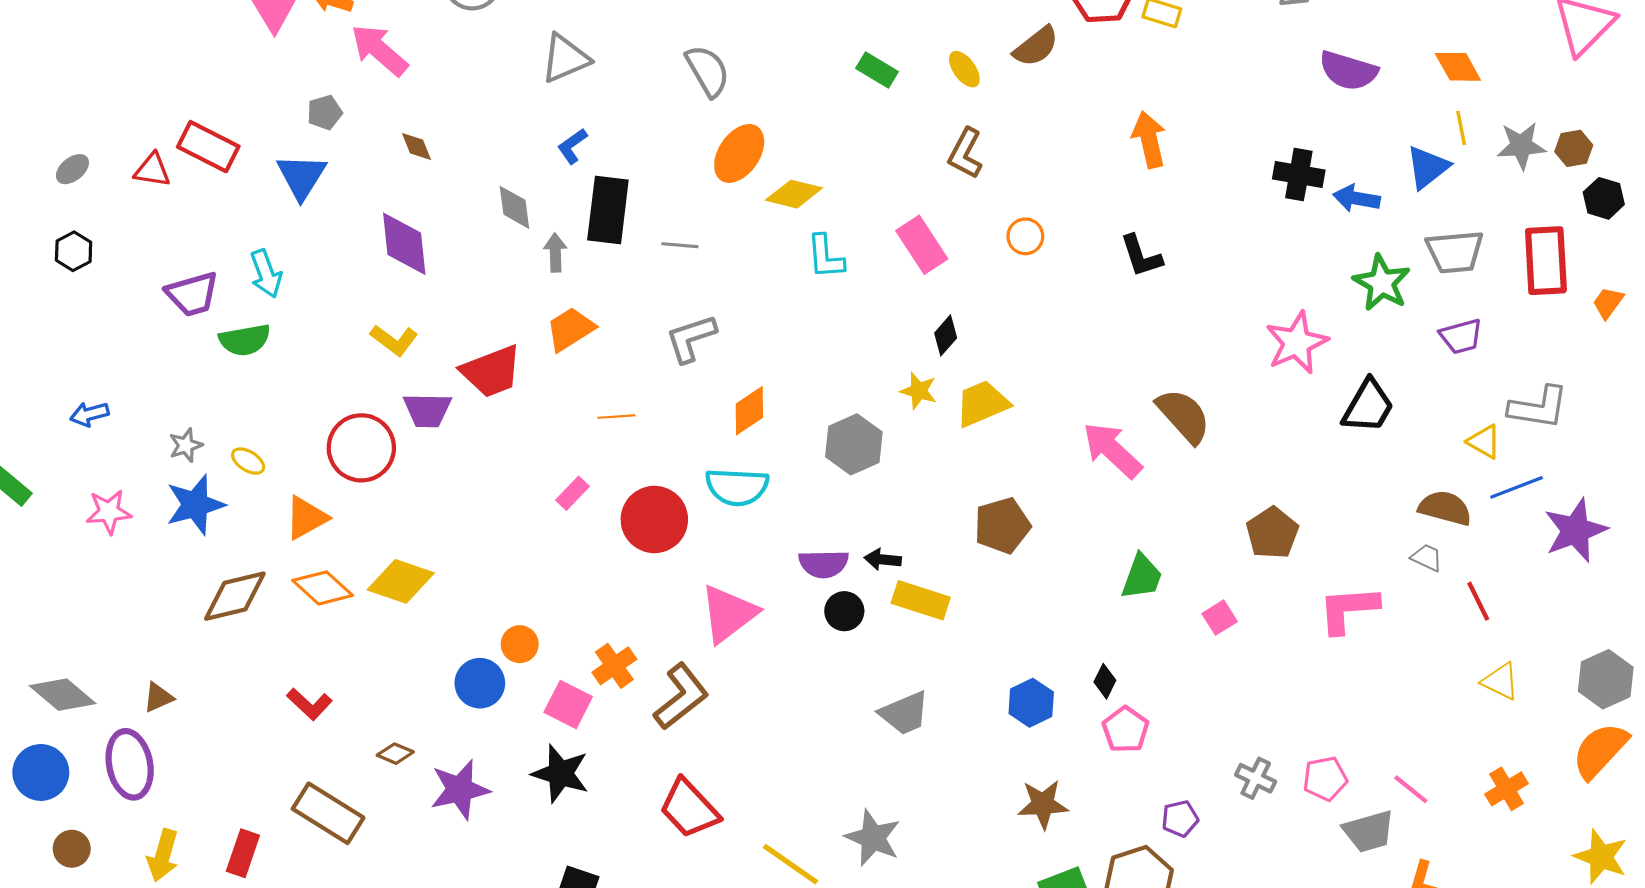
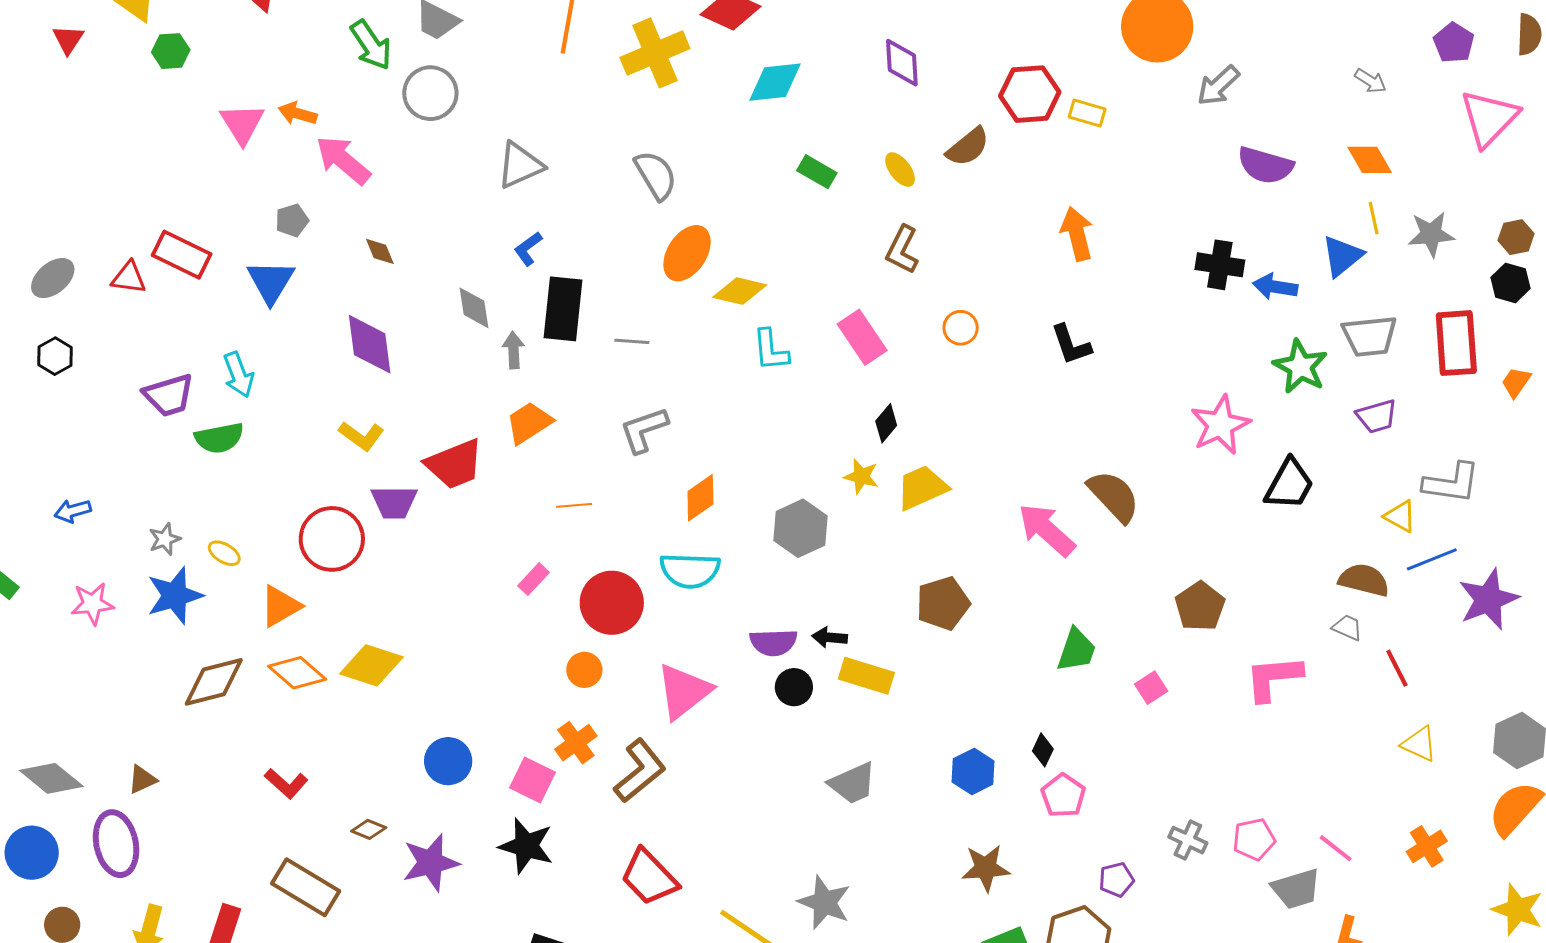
brown hexagon: (1574, 148) -> (1516, 237), moved
gray ellipse: (72, 169) -> (53, 278), size x1.4
orange circle: (520, 644) -> (584, 670), moved

